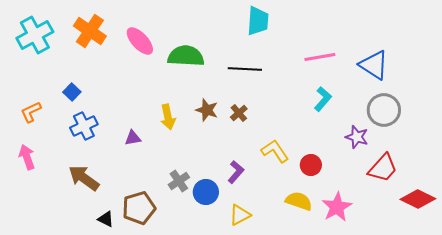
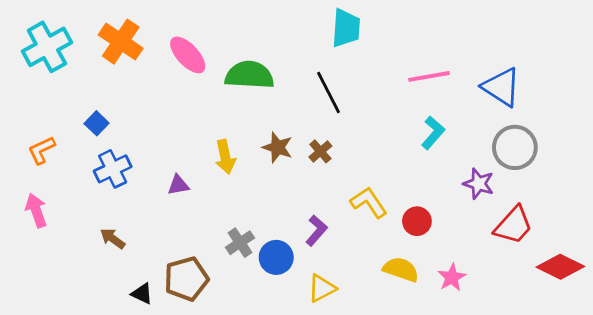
black line: (245, 69) -> (328, 92), turned 60
brown arrow: (84, 178) -> (113, 239), size x0.6
pink star: (337, 207) -> (452, 277), size x0.7

